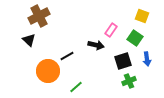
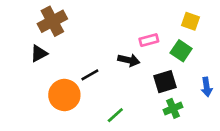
pink rectangle: (111, 30) -> (149, 40), turned 40
black triangle: (29, 40) -> (39, 53), turned 48
blue arrow: (147, 59) -> (207, 87), moved
green line: (76, 87) -> (115, 115), moved

